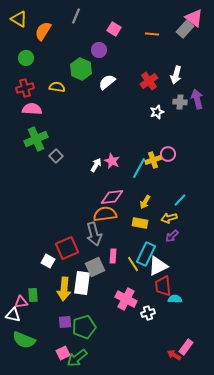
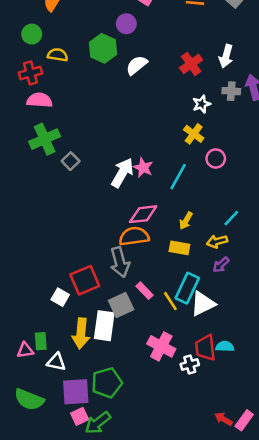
yellow semicircle: (57, 87) -> (58, 55), moved
yellow cross: (153, 160) -> (194, 134), moved, turned -35
white arrow: (96, 165) -> (122, 173), size x1.6
pink rectangle: (113, 256) -> (144, 291), turned -48
red trapezoid: (163, 286) -> (205, 348), moved
white triangle: (13, 315) -> (56, 362), moved
purple square: (65, 322) -> (76, 392), moved, size x1.6
pink rectangle: (186, 347) -> (244, 420), moved

